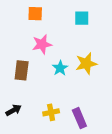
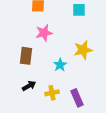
cyan star: (60, 68) -> (60, 65), moved
black arrow: (14, 110) -> (29, 86), moved

